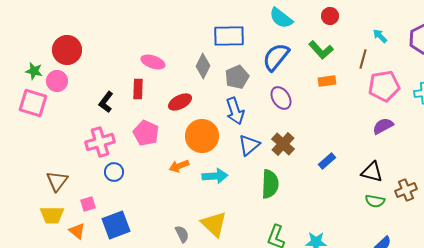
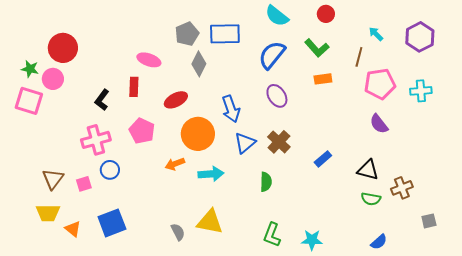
gray pentagon: (237, 77) -> (187, 34), moved
purple semicircle: (383, 126) -> (379, 124), turned -100
green semicircle: (270, 184) -> (266, 182), size x0.7
pink square: (88, 204) -> (84, 184), moved
yellow triangle: (214, 224) -> (210, 222), turned -32

